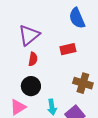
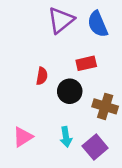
purple triangle: (29, 35) -> (61, 20), moved
black circle: (31, 86) -> (70, 91), moved

